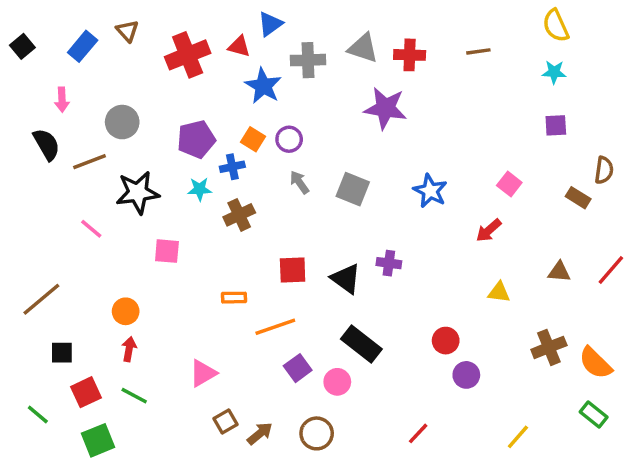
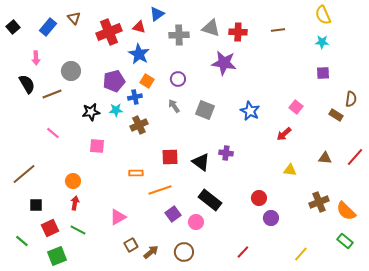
blue star: (263, 86) -> (139, 54), moved
purple circle: (289, 139) -> (178, 79), moved
black star: (138, 193) -> (91, 112), moved, size x0.7

